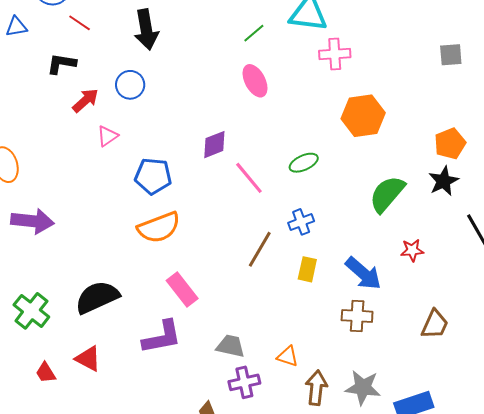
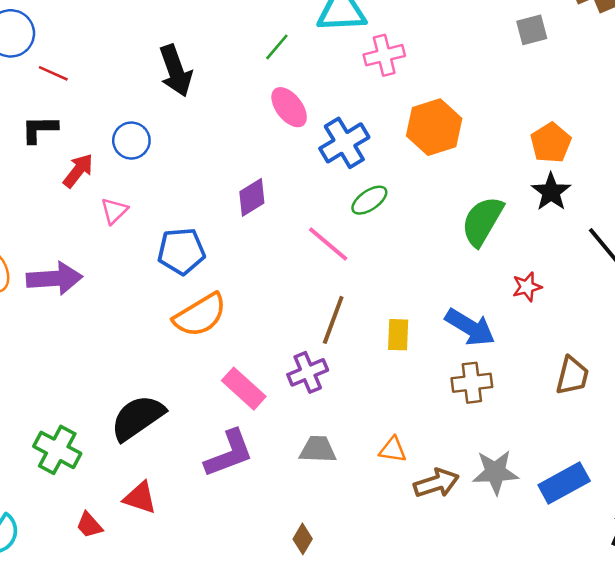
black arrow: (146, 30) -> (176, 71), moved
pink line: (249, 178) -> (328, 244), moved
purple arrow: (32, 221) -> (54, 278), moved
blue cross: (301, 222) -> (344, 143), moved, size x1.5
purple cross: (244, 382) -> (308, 372), moved
brown arrow: (316, 388) -> (436, 483), turned 76

